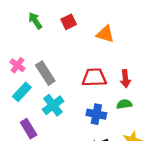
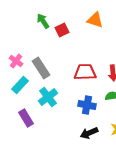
green arrow: (35, 21) -> (43, 21), moved
red square: (69, 22) -> (62, 30), moved
orange triangle: (105, 34) -> (95, 20), moved

